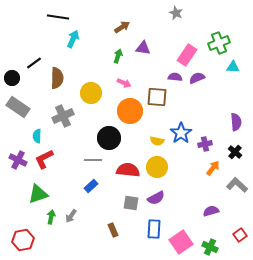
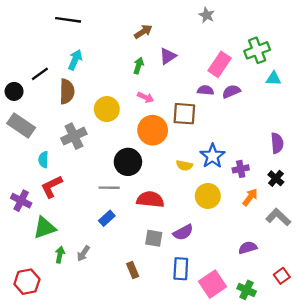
cyan arrow: (73, 39) -> (75, 60), moved
purple triangle: (143, 48) -> (168, 56), turned -42
purple cross: (18, 160) -> (21, 201), moved
yellow circle: (157, 167) -> (208, 196), moved

